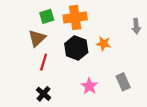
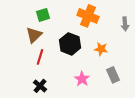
orange cross: (75, 17) -> (88, 16), moved, turned 30
orange star: (103, 44) -> (101, 49), moved

